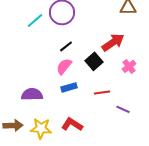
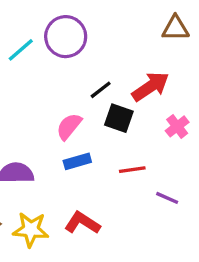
black line: (66, 46) -> (101, 90), moved
black square: (94, 61) -> (119, 118), turned -30

